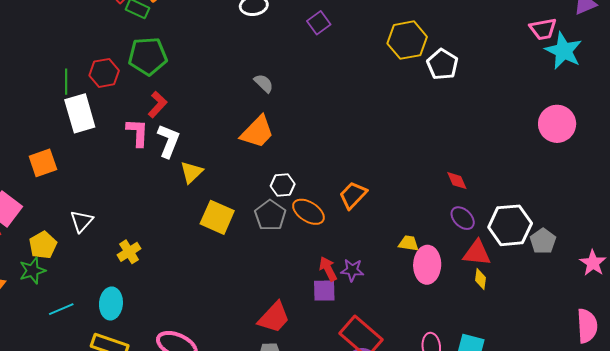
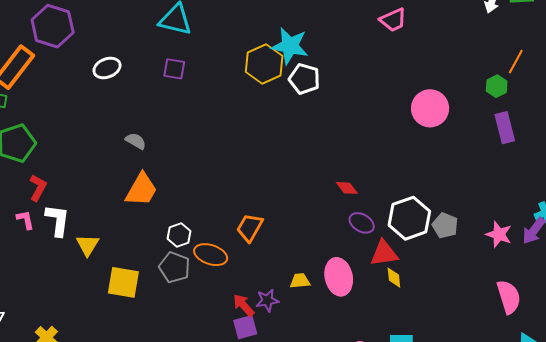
purple square: (319, 23) -> (174, 69), turned -30
cyan star: (564, 51) -> (290, 46), moved
pink L-shape: (137, 132) -> (25, 220), size x0.7
yellow trapezoid: (409, 243) -> (300, 281), moved

